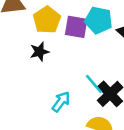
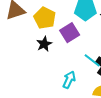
purple square: (76, 27) -> (70, 33), moved, turned -30

